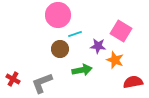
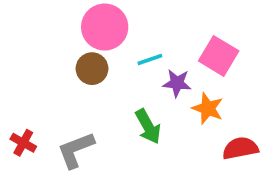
cyan line: (75, 34) -> (150, 60), moved
brown circle: (60, 49) -> (92, 69), moved
green arrow: (82, 70) -> (148, 126), turned 72

